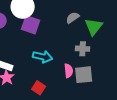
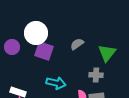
gray semicircle: (73, 18) -> (77, 44), moved

